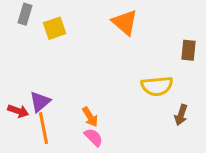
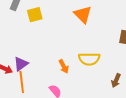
yellow semicircle: (157, 86) -> (89, 59), moved
orange arrow: (90, 117) -> (64, 66), moved

